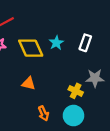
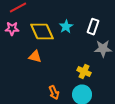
gray star: (95, 78) -> (103, 49), moved
orange triangle: (29, 83) -> (35, 57), moved

